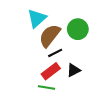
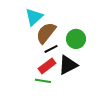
green circle: (78, 29) -> (76, 39), moved
black triangle: (73, 70) -> (68, 65), size x1.5

